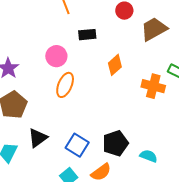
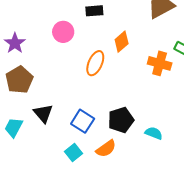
orange ellipse: (65, 85) -> (95, 63), moved
black triangle: (38, 138) -> (43, 113), turned -35

